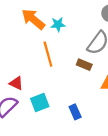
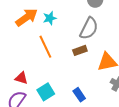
orange arrow: (33, 19) -> (27, 17), turned 115
brown rectangle: (84, 65) -> (80, 50), turned -32

